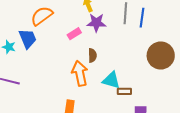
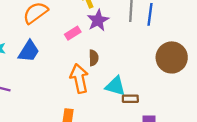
purple star: (96, 23) -> (98, 20), turned -30
blue trapezoid: (28, 39) -> (29, 51), moved, turned 55

